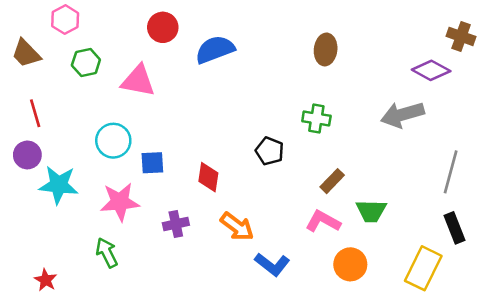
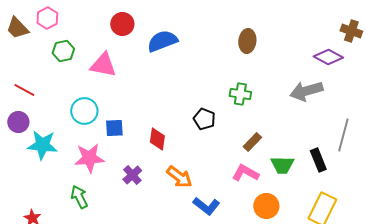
brown trapezoid: (26, 53) -> (17, 28), moved
red line: (35, 113) -> (24, 90), turned -45
purple cross: (176, 224) -> (132, 175), turned -30
black rectangle: (455, 228) -> (318, 160), moved

